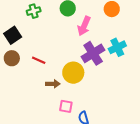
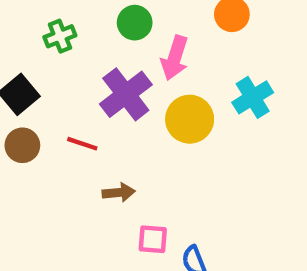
purple cross: (93, 53) -> (126, 94), moved
yellow circle: (73, 73) -> (190, 119), moved

